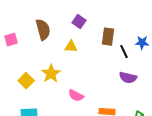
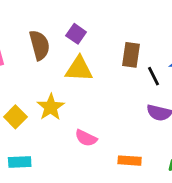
purple square: (79, 22) -> (76, 34), moved
yellow triangle: (71, 47) -> (79, 69), size x1.5

